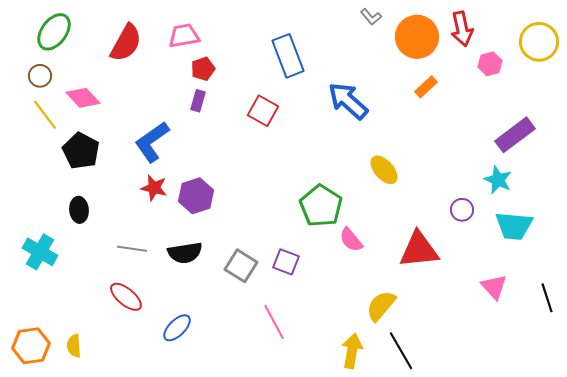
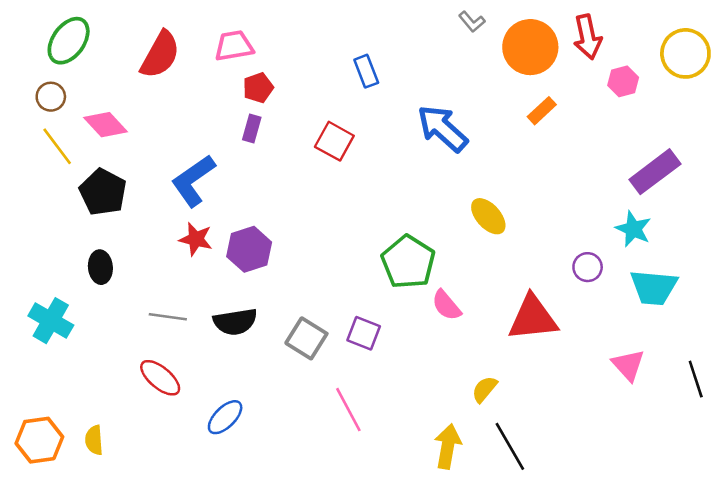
blue rectangle: (288, 56) -> (366, 71), size x0.6
yellow semicircle: (381, 306) -> (485, 389), size x0.7

